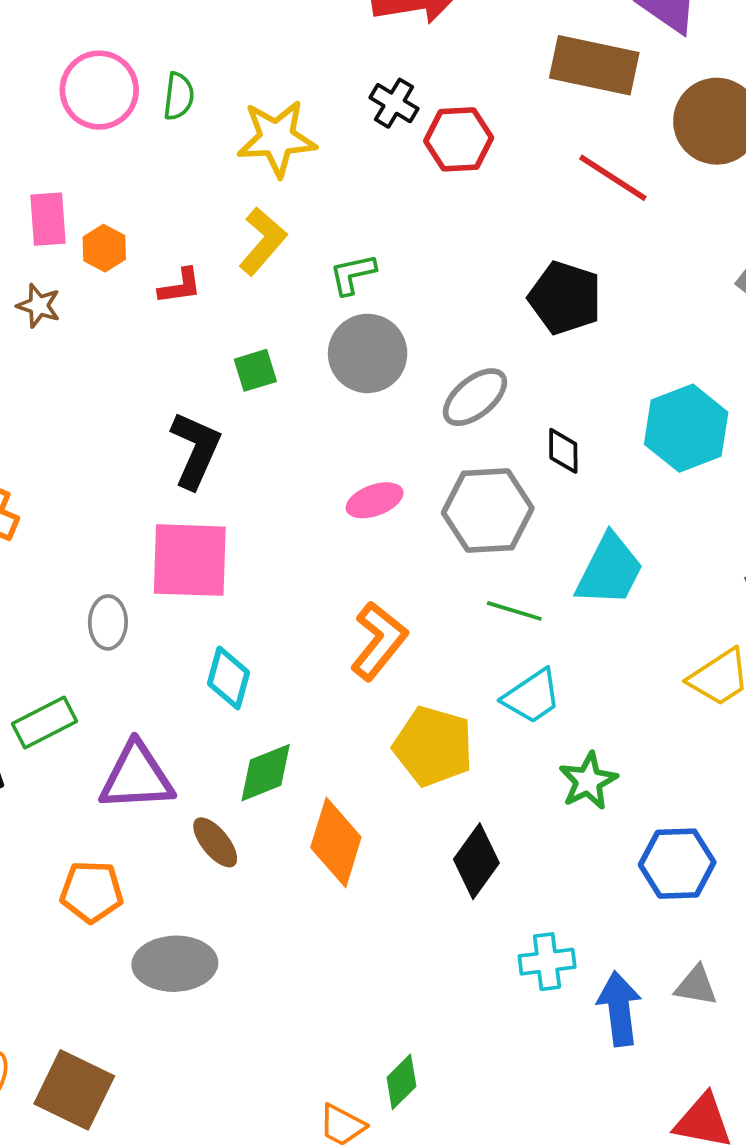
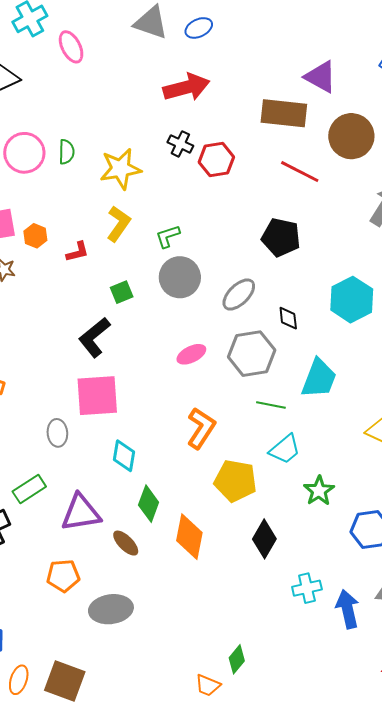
black L-shape: (196, 450) -> (94, 337), turned -147
green diamond: (266, 773) -> (149, 504), turned -42

